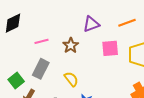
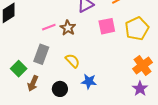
pink line: (42, 41) -> (49, 27), moved

